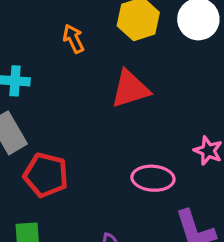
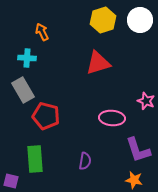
orange arrow: (73, 39) -> (42, 32), moved

